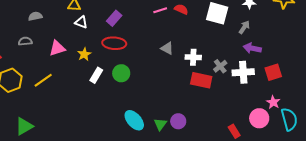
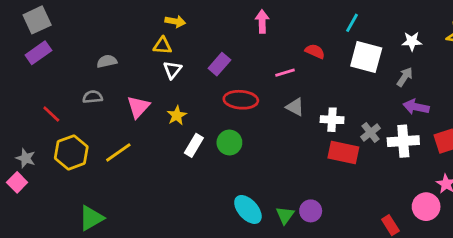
pink line: (160, 10) -> (285, 73), moved
white triangle: (81, 22) -> (172, 70), turned 48
red ellipse: (114, 43) -> (241, 100), moved
pink triangle: (57, 48) -> (138, 107), turned -30

